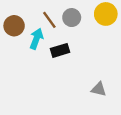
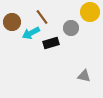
gray circle: (72, 18) -> (71, 28), moved
cyan arrow: (36, 39) -> (31, 33), turned -138

